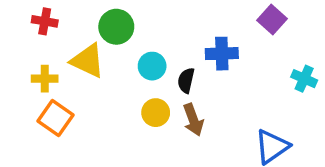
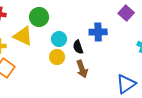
black semicircle: (186, 80) -> (78, 47), turned -32
yellow circle: (156, 113) -> (57, 57), moved

